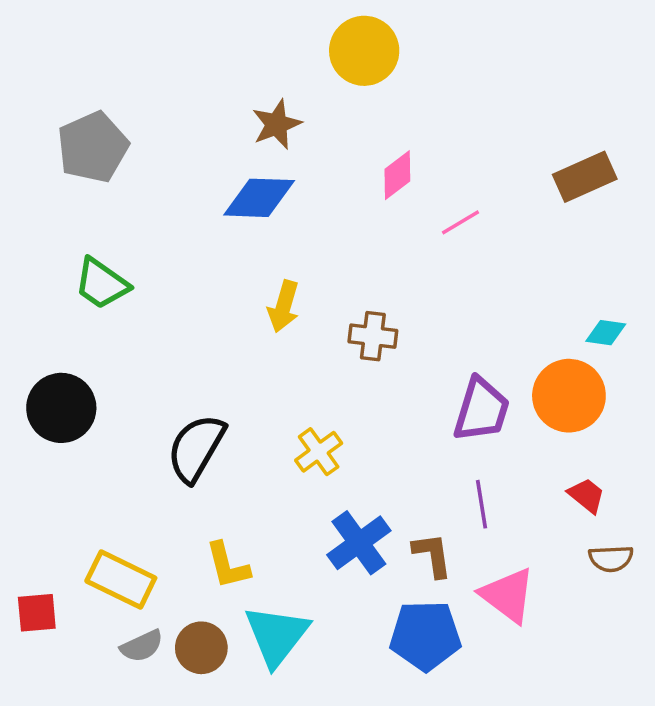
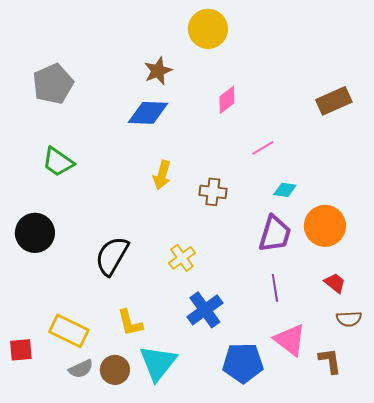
pink line: (460, 222) -> (263, 148), moved
cyan diamond: (606, 333) -> (285, 190), moved
brown L-shape: (432, 555) -> (330, 361), moved

